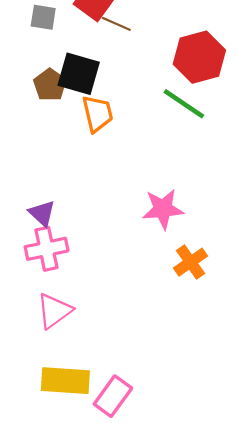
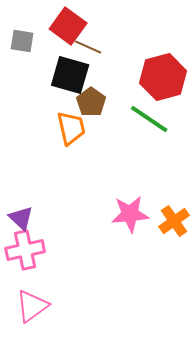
black square: (79, 74) -> (70, 75), moved
brown pentagon: (50, 85) -> (91, 102), moved
orange cross: (191, 262) -> (174, 221), moved

